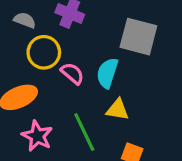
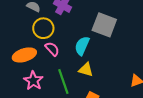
pink semicircle: (72, 73) -> (52, 49), moved

